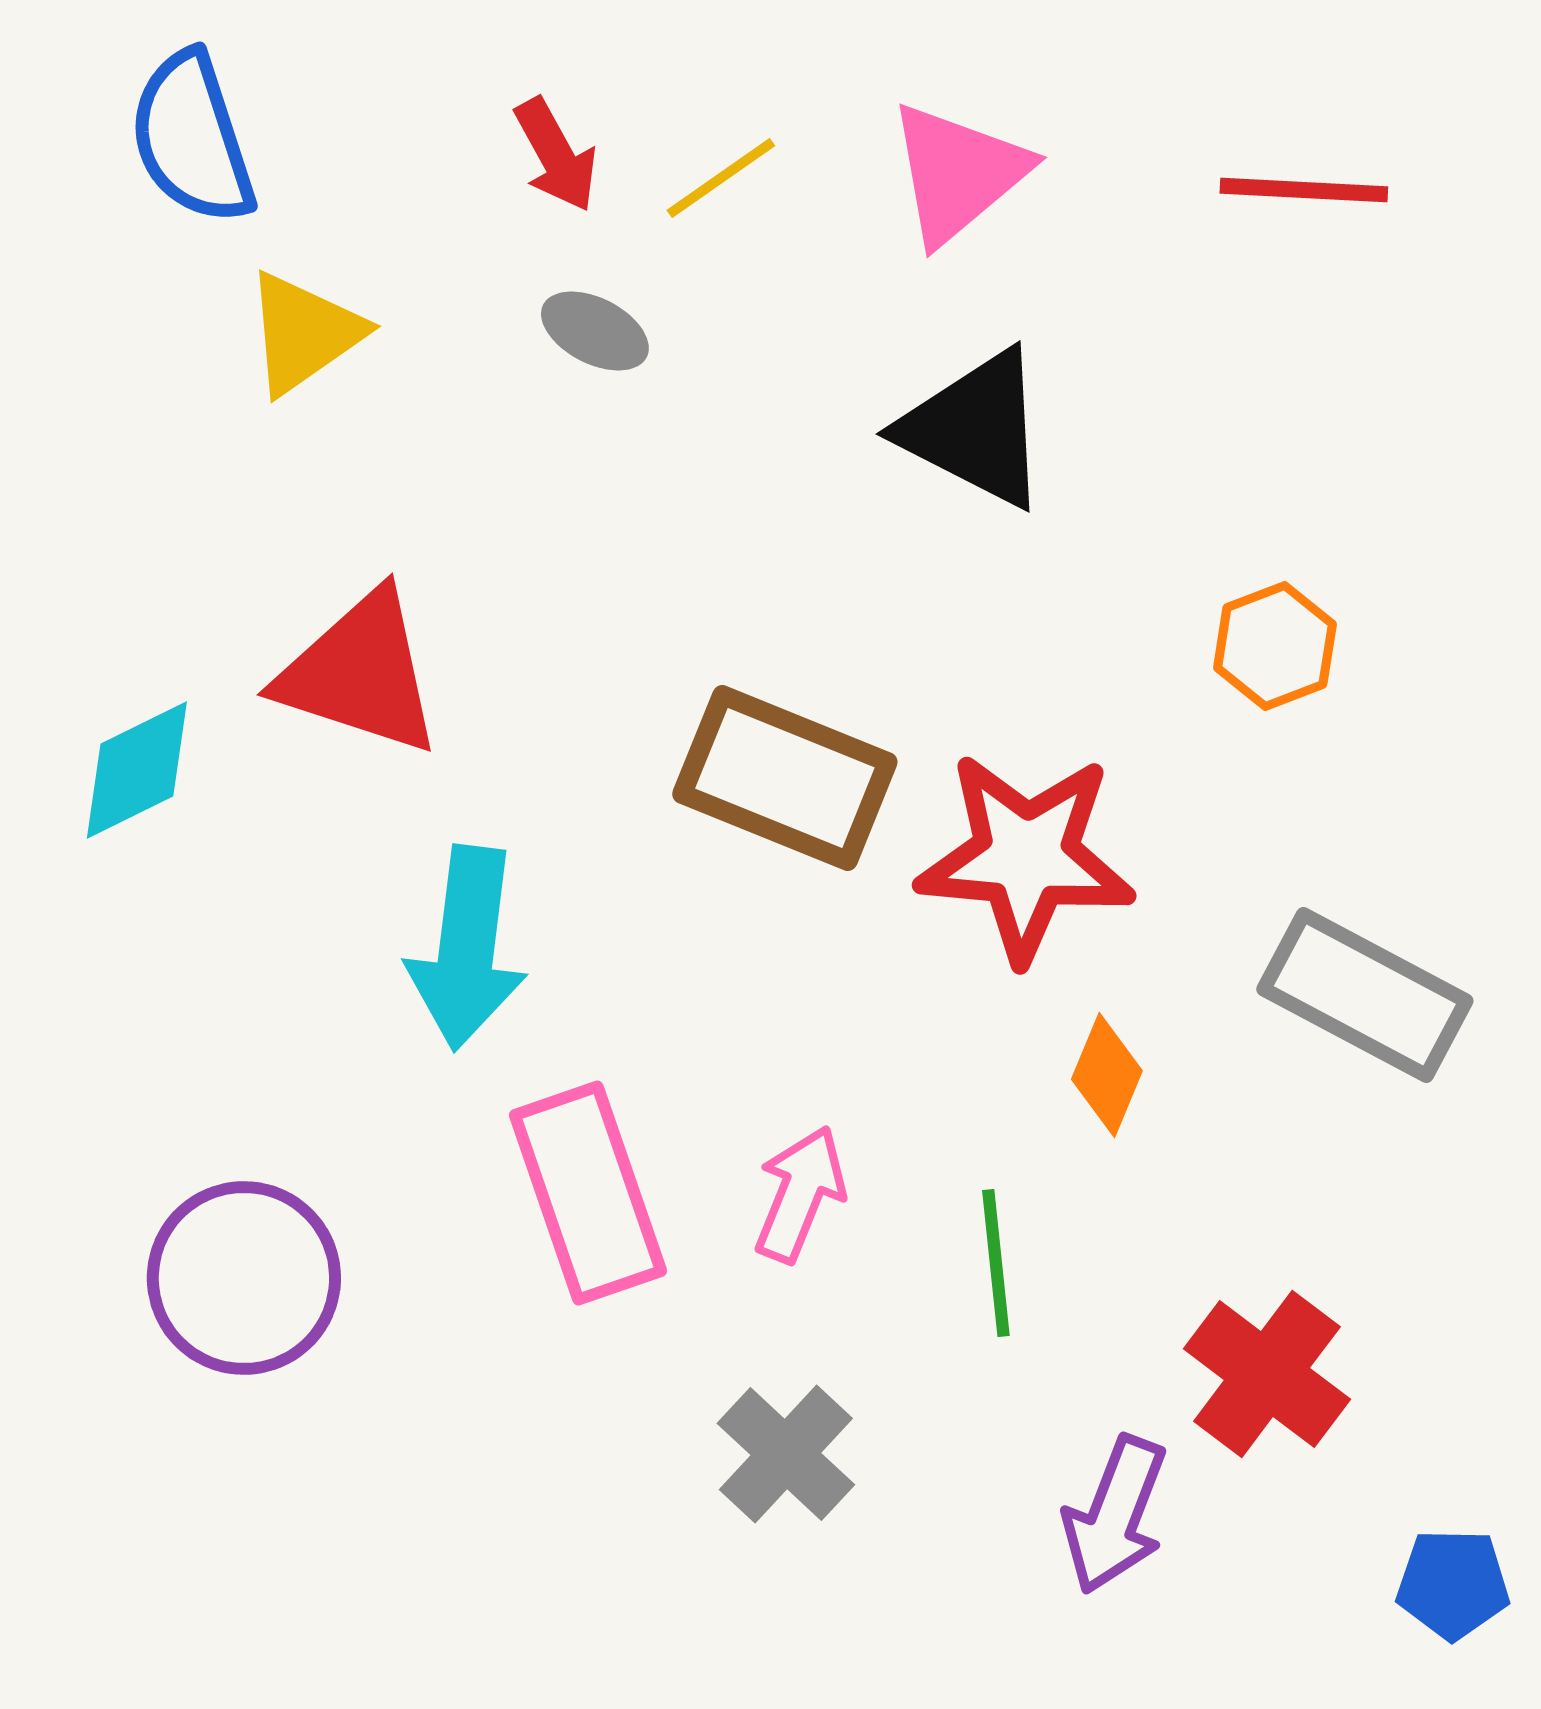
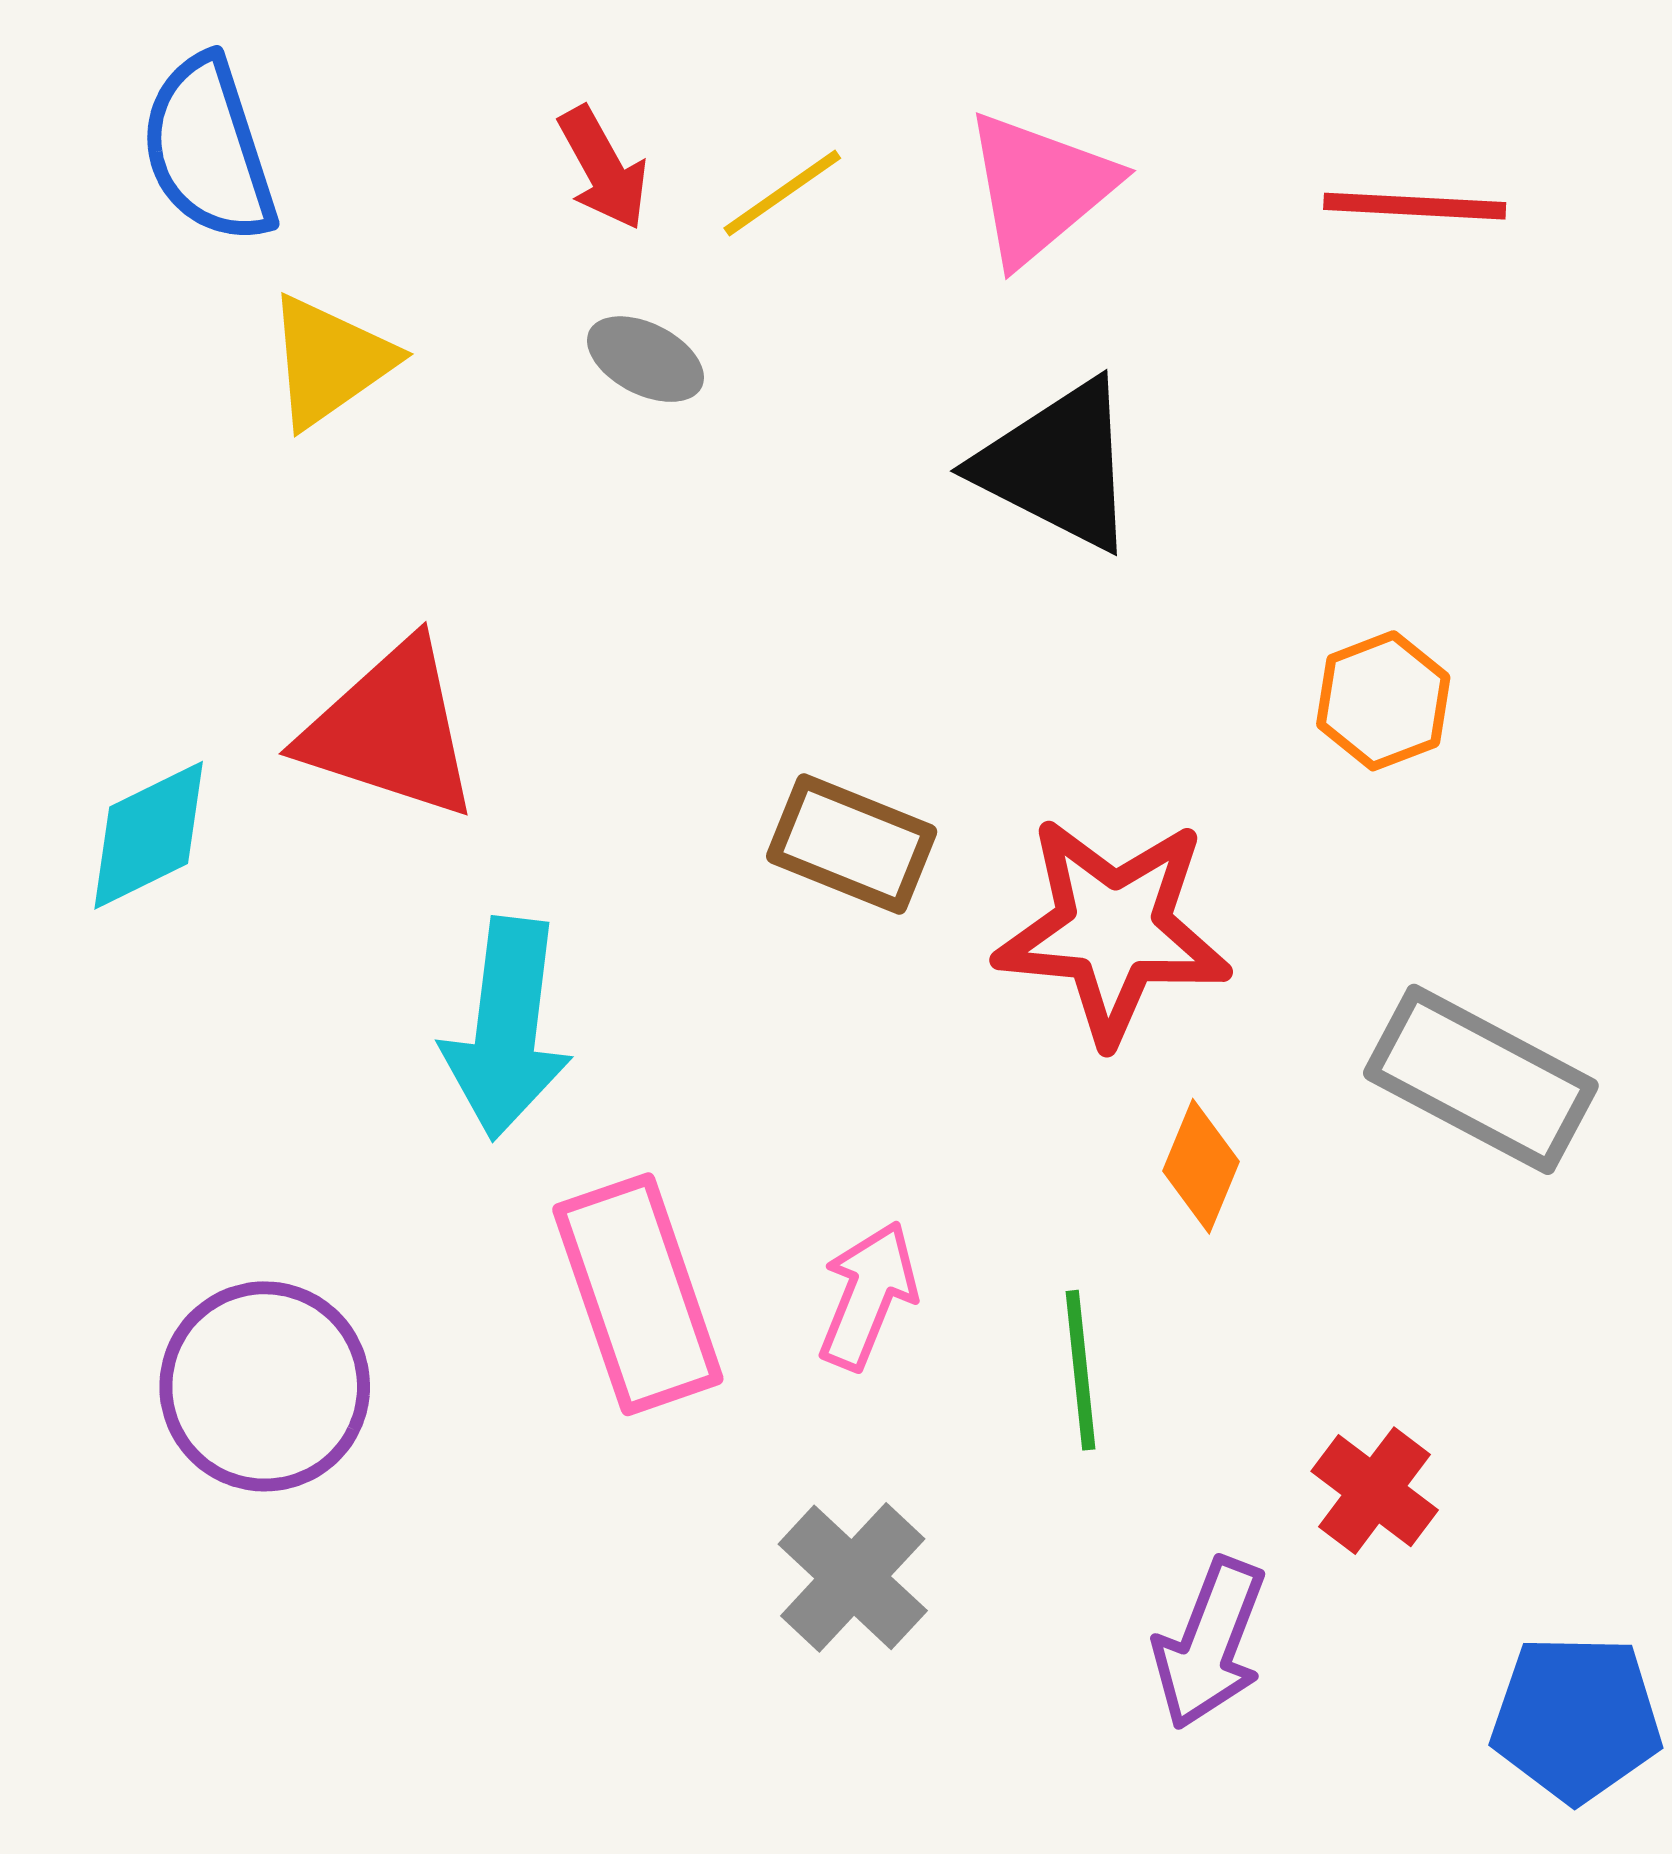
brown rectangle: (785, 778) -> (852, 844), size x0.7
red cross: (1267, 1374) -> (1375, 1491), size x0.7
blue pentagon: (1453, 1584) -> (1576, 1718), size x1.4

